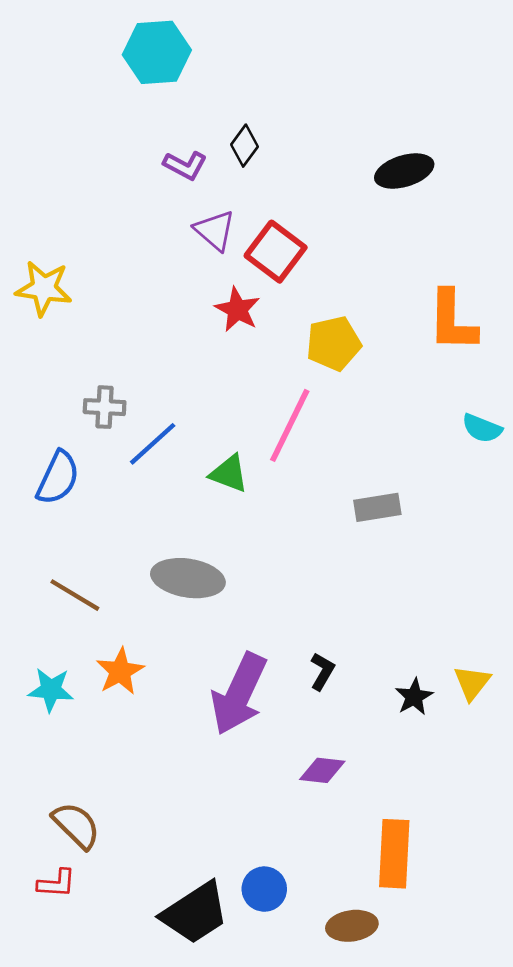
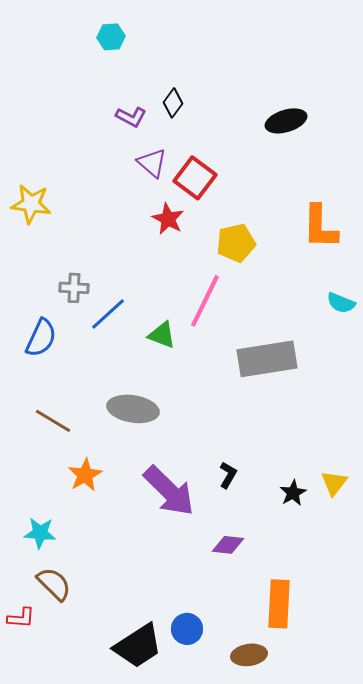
cyan hexagon: (157, 52) -> (111, 37), size x0.6
gray rectangle: (377, 507) -> (267, 359), size x1.8
cyan star: (51, 690) -> (40, 533), moved
purple arrow: (239, 694) -> (169, 491), turned -70
red L-shape: (57, 883) -> (21, 618), moved

